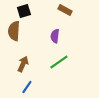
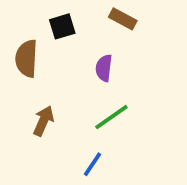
black square: (24, 11) -> (62, 26), moved
blue line: (27, 87) -> (93, 164), moved

